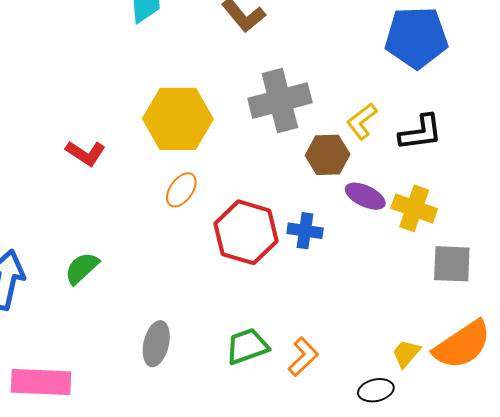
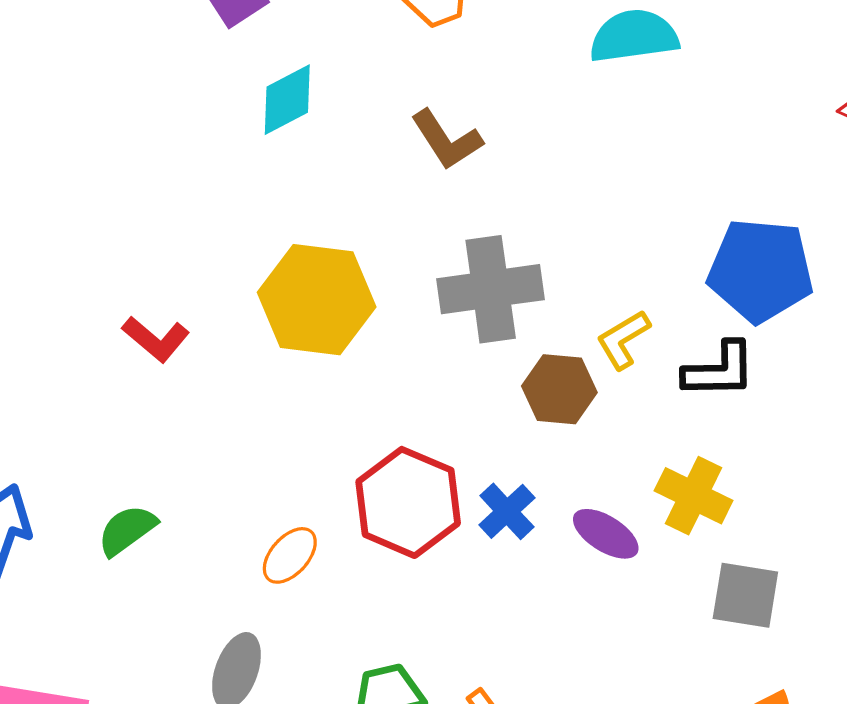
blue pentagon: (416, 38) -> (760, 270), moved
orange ellipse: (181, 190) -> (290, 555), moved
purple ellipse: (365, 196) -> (606, 534), moved
blue cross: (305, 231) -> (507, 511), turned 32

